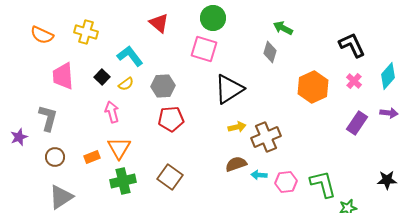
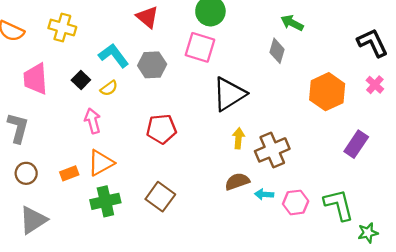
gray hexagon: (163, 86) -> (152, 65), moved
purple rectangle: (357, 123) -> (356, 144), moved
yellow arrow: (237, 127) -> (238, 138), turned -72
orange triangle: (119, 148) -> (101, 163), turned 30

